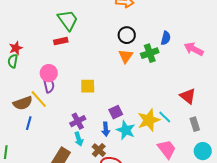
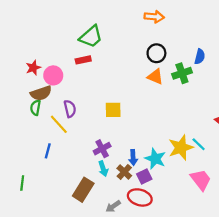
green trapezoid: (68, 20) -> (91, 37), turned 85
orange triangle: (126, 56) -> (155, 77), turned -42
green semicircle: (13, 61) -> (36, 108), moved
pink circle: (49, 73) -> (53, 75), moved
brown semicircle: (23, 103) -> (41, 93), moved
purple square: (116, 112) -> (144, 176), moved
brown cross: (99, 150) -> (124, 172), moved

